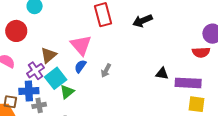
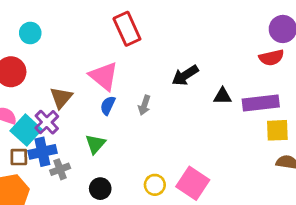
black arrow: (143, 21) -> (185, 75), moved
cyan square: (56, 78) -> (26, 130), moved
brown square: (10, 102) -> (19, 157), moved

